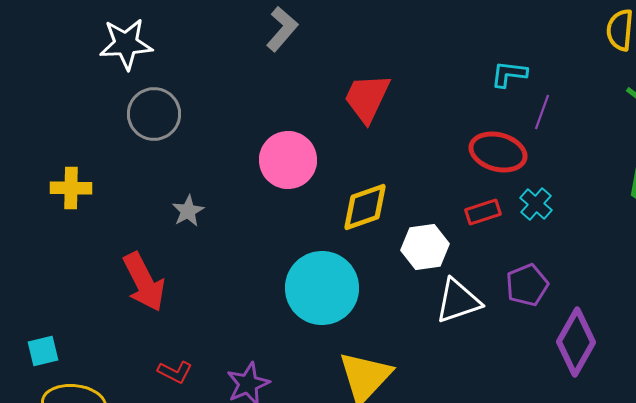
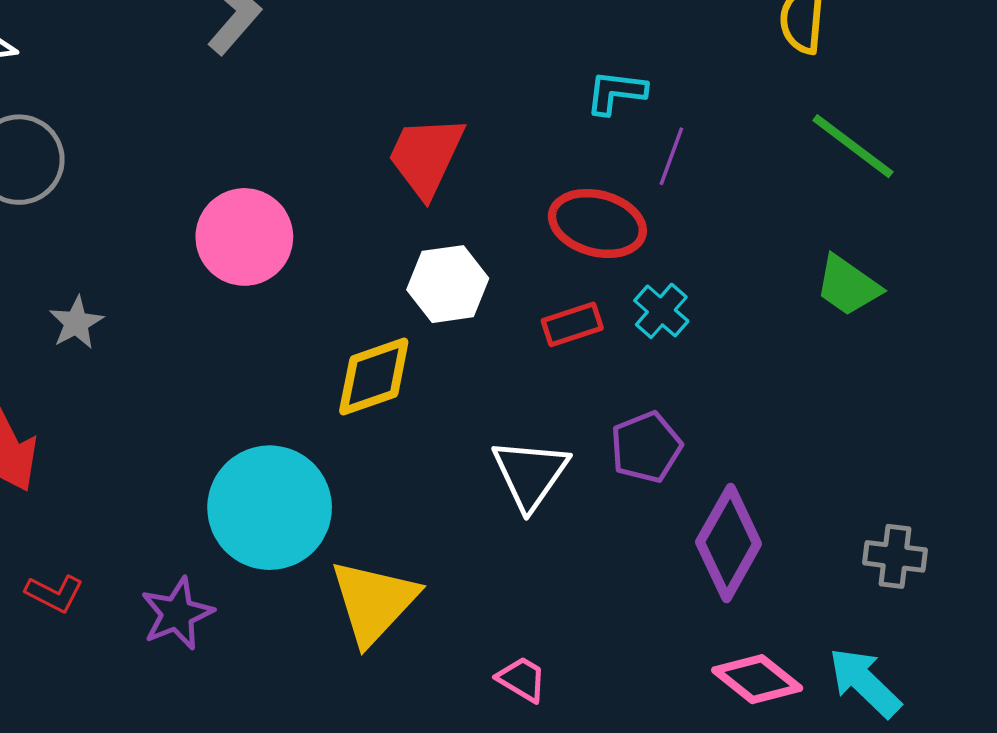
red trapezoid: (367, 98) -> (426, 156), moved
yellow diamond: (365, 207) -> (374, 377), moved
white hexagon: (425, 247) -> (448, 284), moved
cyan circle: (322, 288) -> (270, 508), moved
white triangle: (458, 301) -> (530, 474), turned -36

